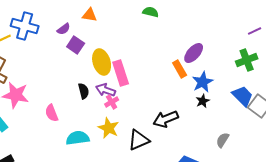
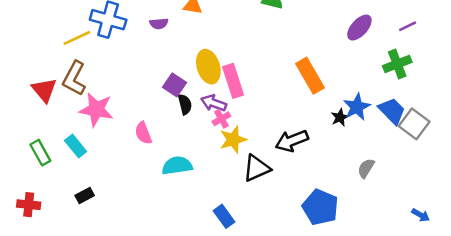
purple semicircle: (64, 29) -> (159, 24), turned 32
purple square: (76, 45) -> (175, 85), moved
purple ellipse: (194, 53) -> (359, 28), moved
orange rectangle: (180, 69) -> (310, 76), size x1.5
blue star: (203, 82) -> (357, 107), moved
yellow star: (109, 128) -> (233, 140), moved, turned 30

